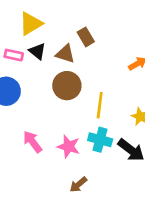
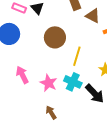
brown triangle: (65, 54) -> (93, 16), moved
brown arrow: (78, 185) -> (51, 113), turned 88

